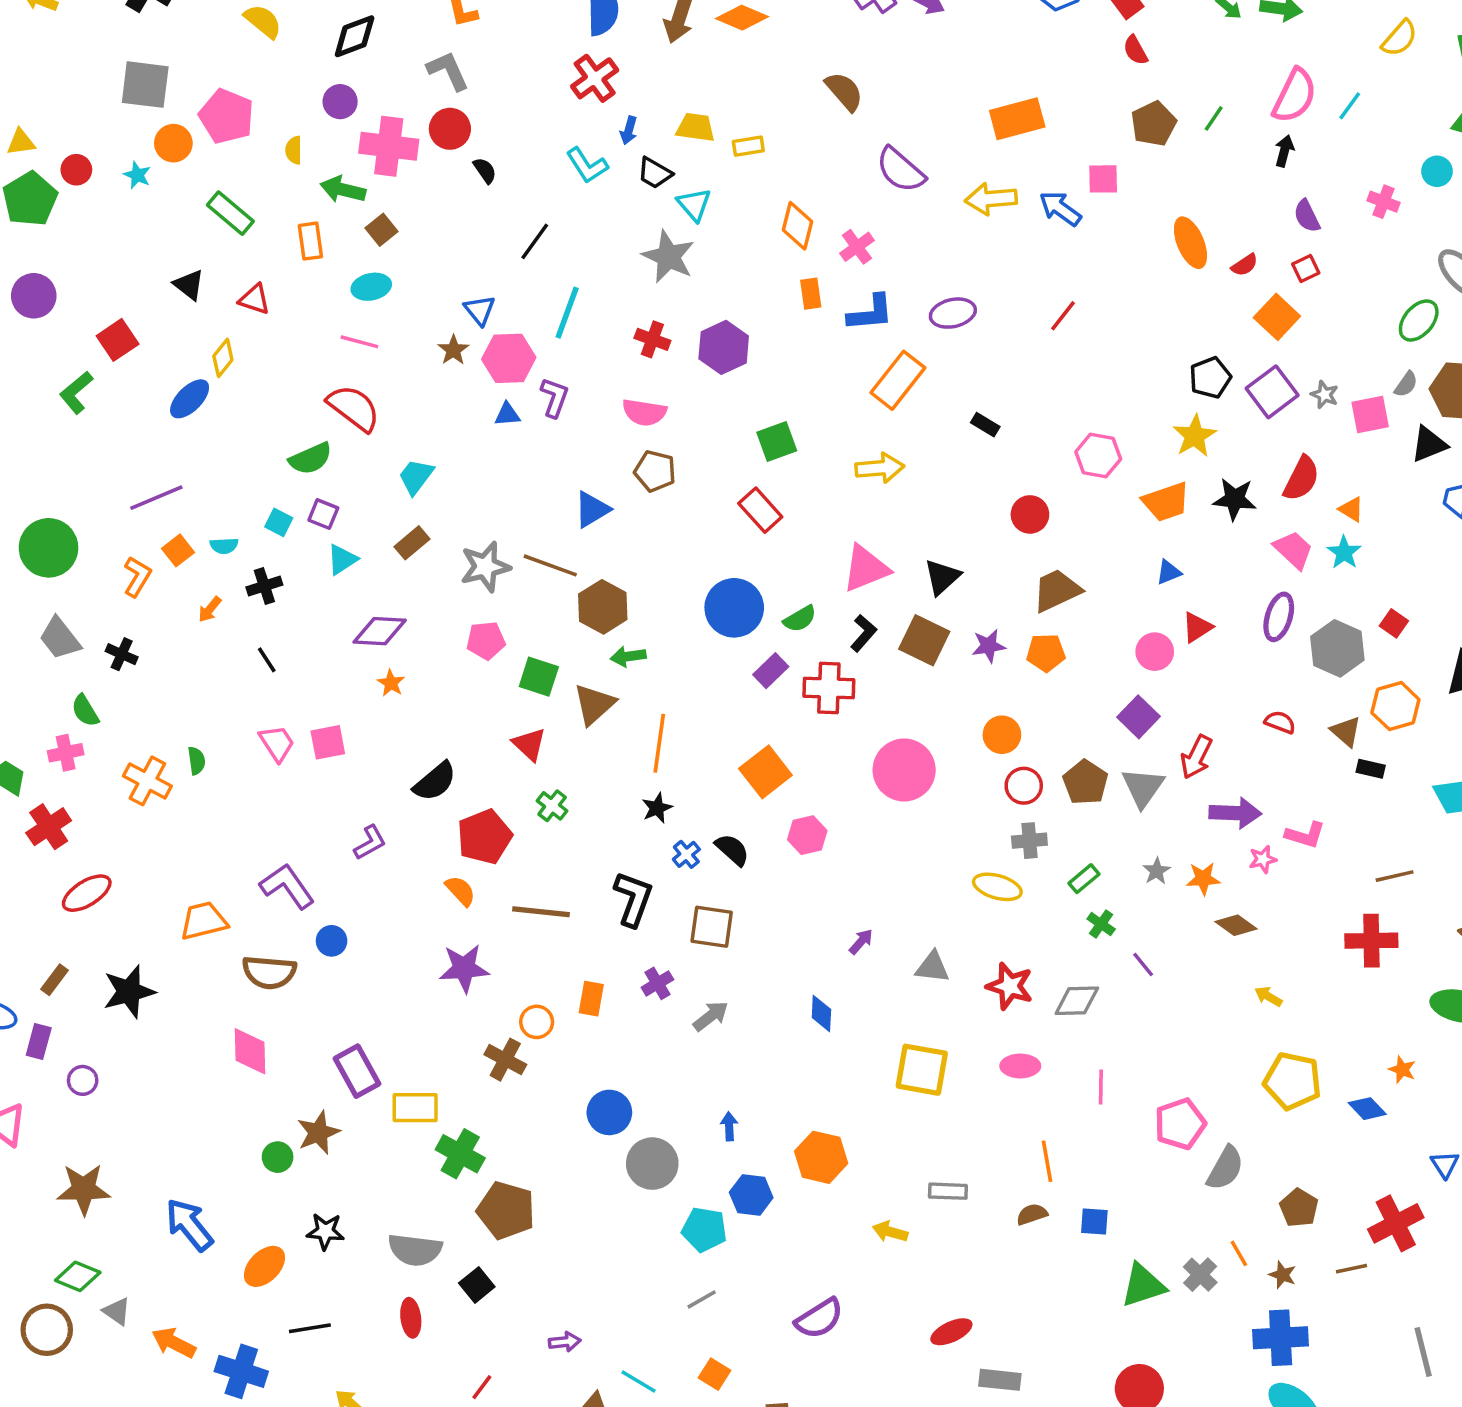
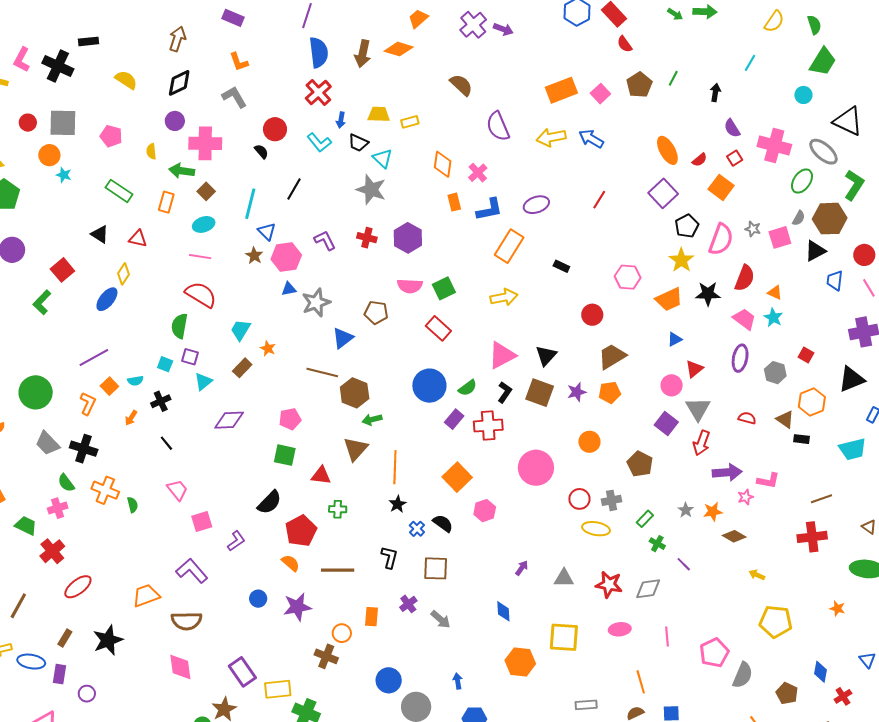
pink semicircle: (1295, 96) -> (721, 239), moved
pink pentagon: (227, 116) -> (111, 136), size x0.7
red circle: (450, 129) -> (275, 129), moved
orange circle: (173, 143) -> (49, 155), moved
red circle: (76, 170) -> (28, 123), moved
purple semicircle: (900, 170) -> (498, 126), turned 32
pink square: (1103, 179) -> (600, 94), moved, turned -36
pink cross: (1383, 202) -> (774, 146), moved, size x1.8
orange rectangle: (310, 241) -> (166, 202), turned 30
cyan line: (567, 313) -> (250, 204), moved
purple square: (1272, 392) -> (663, 193), moved
purple L-shape: (554, 397) -> (325, 240), moved, turned -40
pink semicircle: (644, 412) -> (410, 286), moved
green semicircle: (311, 459) -> (179, 326), turned 130
gray star: (485, 567) -> (316, 303), moved
gray hexagon: (1337, 648) -> (775, 373), size x0.7
black cross: (122, 654) -> (84, 449), size x1.5
green square: (539, 677) -> (285, 455), moved
orange star: (391, 683) -> (268, 348), moved
pink square: (328, 742) -> (202, 522), moved
red triangle: (529, 744) -> (321, 475), turned -30
orange cross: (147, 781) -> (105, 490), moved
red circle: (1024, 786) -> (579, 499), moved
gray triangle: (1143, 787) -> (698, 409), moved
green cross: (552, 806) -> (338, 509), turned -30
black L-shape: (633, 899) -> (389, 557), size x0.7
blue circle: (332, 941) -> (258, 599), moved
gray arrow: (711, 1016) -> (441, 619), turned 85
blue diamond: (1367, 1109) -> (821, 672), moved, turned 60
orange hexagon: (821, 1157) -> (520, 662), moved
red cross: (1396, 1223) -> (843, 696), size x0.6

